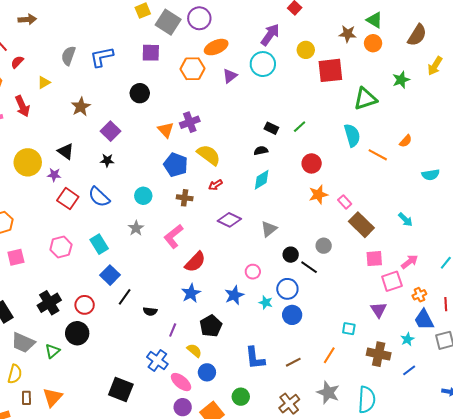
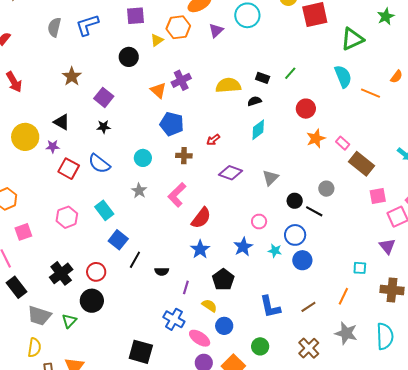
yellow triangle: (44, 82) -> (157, 40), moved
yellow semicircle: (209, 155) -> (228, 85), moved, turned -35

